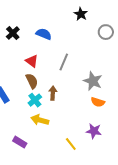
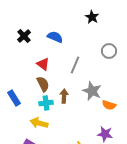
gray circle: (106, 32) -> (109, 51), moved
gray star: (93, 81) -> (92, 91), moved
cyan cross: (35, 100) -> (46, 103), turned 32
yellow arrow: (40, 120) -> (39, 123), moved

